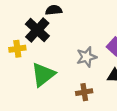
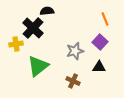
brown cross: (84, 92) -> (73, 81), turned 32

